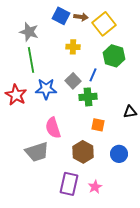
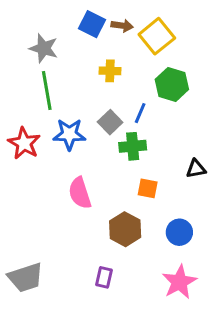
gray trapezoid: (37, 152) -> (26, 277), moved
purple rectangle: (69, 184) -> (104, 277), size x0.6
pink star: (95, 187) -> (179, 282), moved, size x1.6

